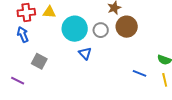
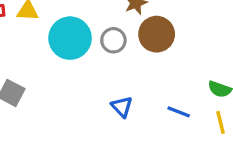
blue triangle: (85, 53) -> (122, 107), moved

